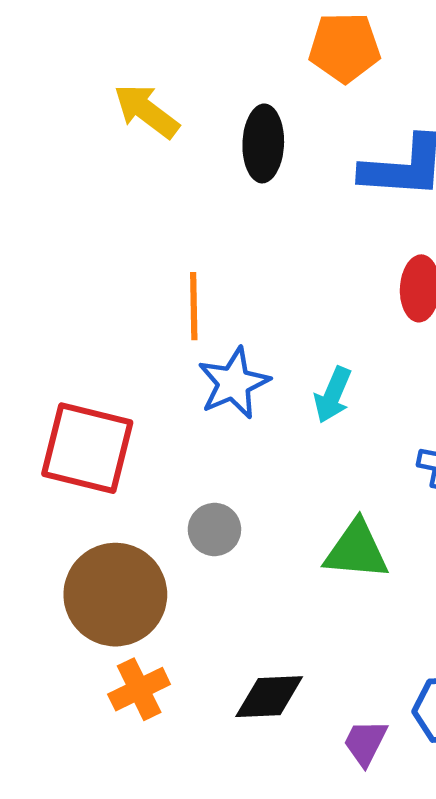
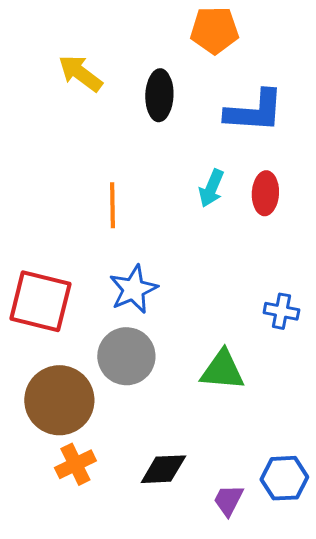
blue star: (234, 383) -> (133, 289), moved
cyan arrow: (333, 395) -> (211, 188), moved
gray circle: (214, 529) -> (126, 356), size x1.6

